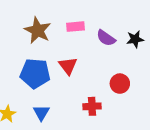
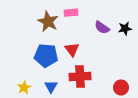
pink rectangle: (76, 27) -> (71, 13), moved
red circle: (120, 84) -> (121, 88), moved
red cross: (92, 106) -> (80, 77), moved, size x1.5

